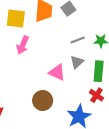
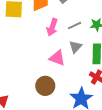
pink arrow: (23, 45) -> (52, 27), moved

